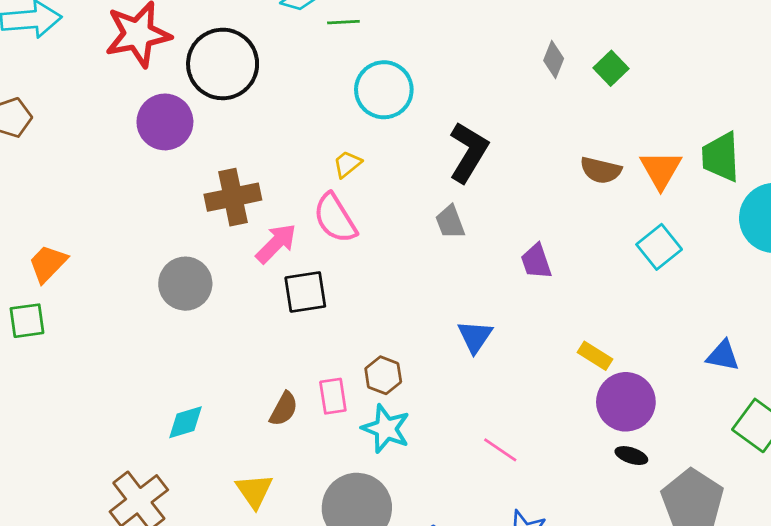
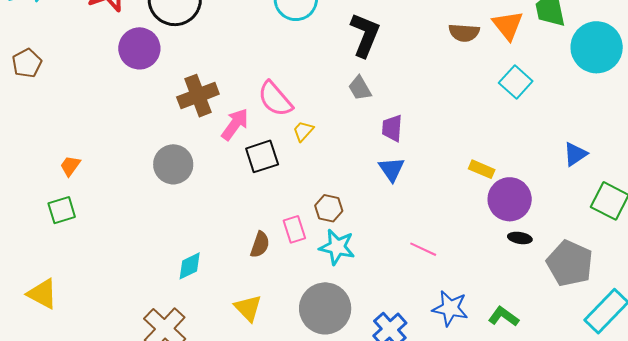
yellow trapezoid: (347, 164) -> (303, 131), moved
purple trapezoid: (536, 261) -> (392, 128), moved, turned 32
orange trapezoid: (48, 264) -> (70, 166), size x0.7
blue triangle: (723, 356) -> (575, 154), turned -36

